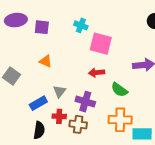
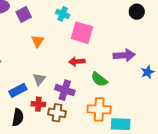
purple square: (42, 27) -> (24, 15), turned -35
orange triangle: (46, 61) -> (38, 41), moved, turned 40

